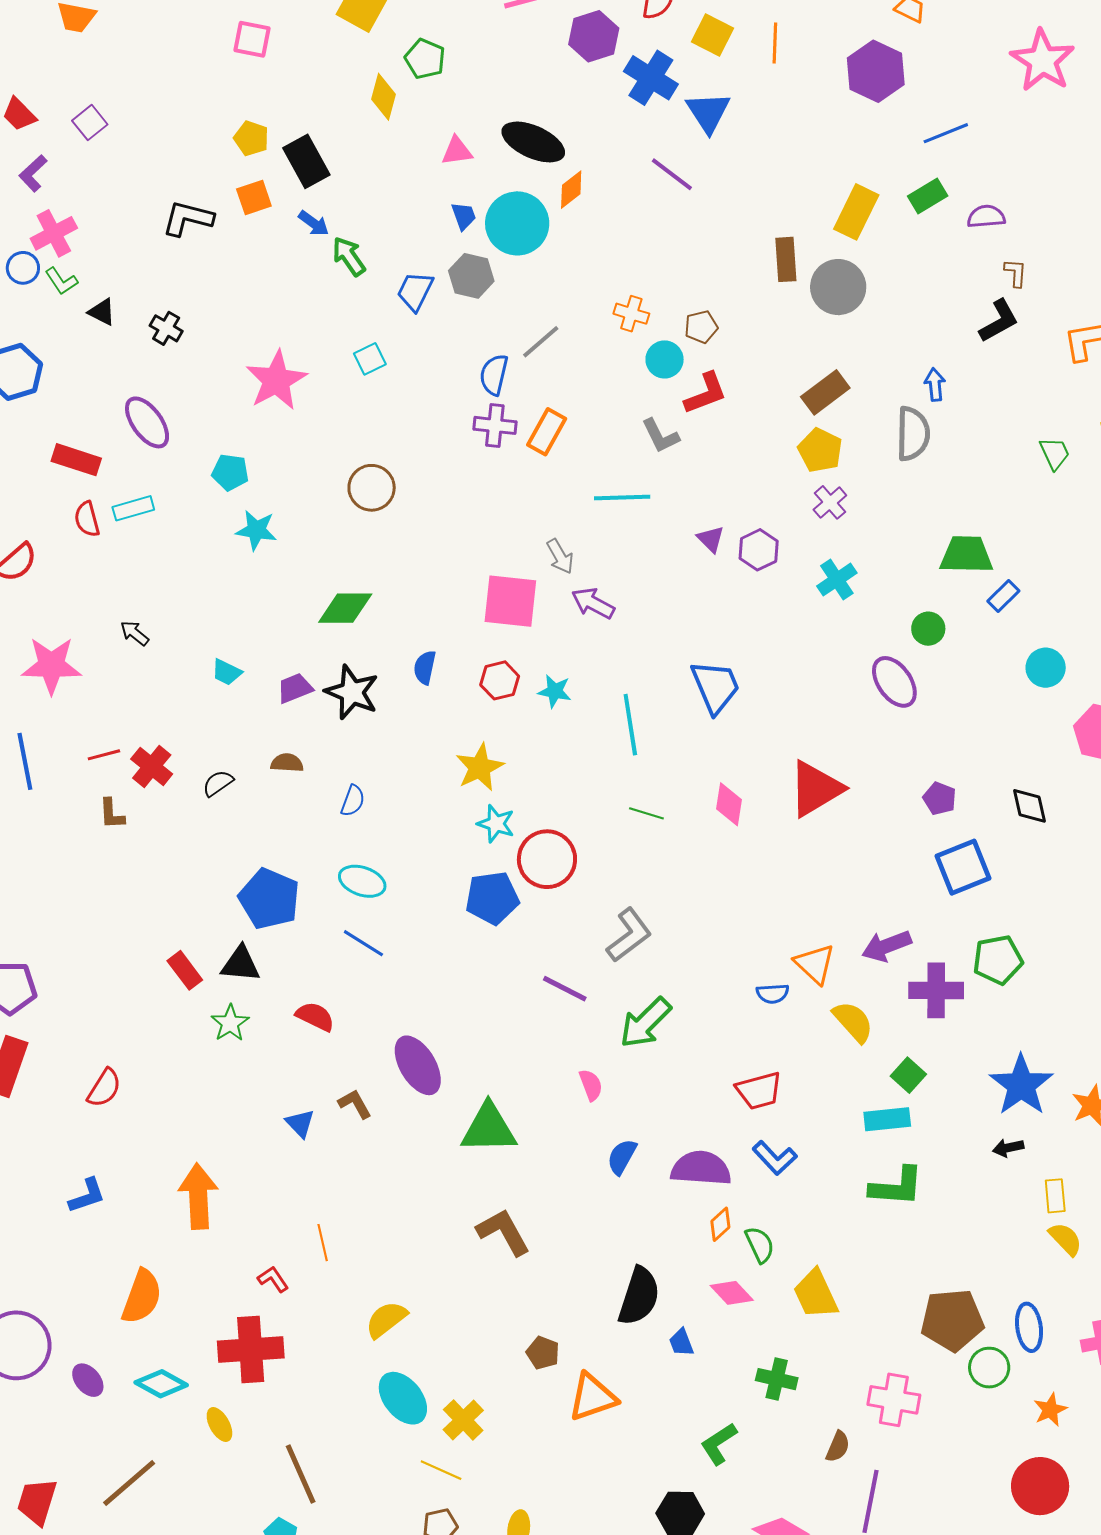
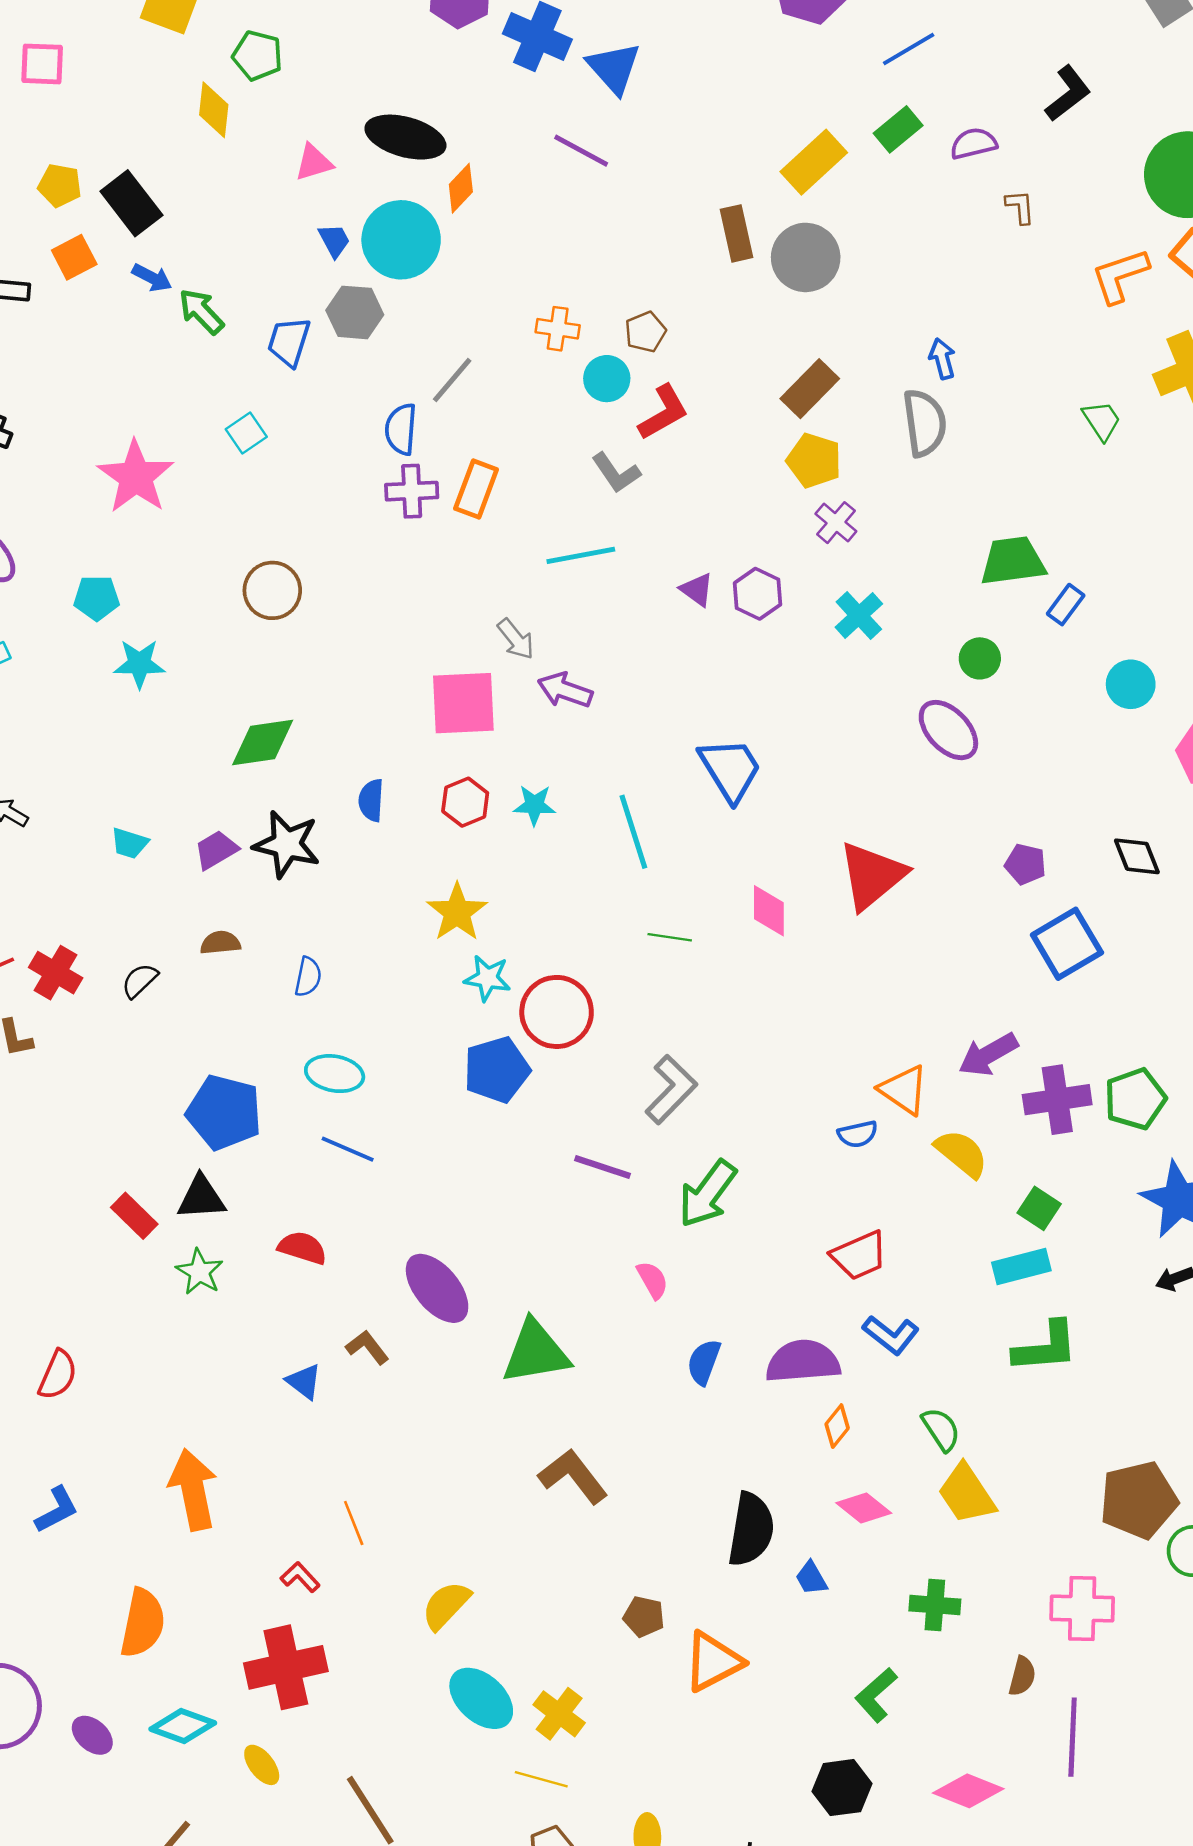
yellow rectangle: (856, 212) -> (814, 162), turned 30
black L-shape: (999, 321) -> (1068, 93), moved
green pentagon: (998, 960) -> (1135, 1099), moved
green semicircle: (760, 1245) -> (941, 1429), moved

